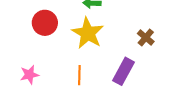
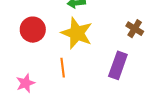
orange line: (79, 75) -> (63, 68), moved

